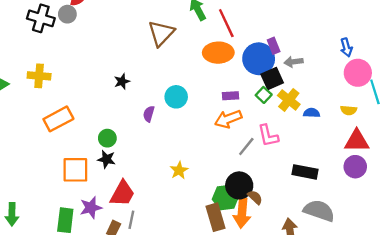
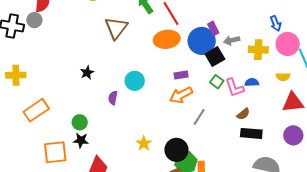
green square: (264, 95) -> (217, 82), moved
yellow cross: (289, 100) -> (258, 50), moved, turned -30
pink L-shape: (268, 136) -> (234, 88), moved
purple circle: (355, 167) -> (293, 135), moved
black circle: (239, 185) -> (176, 150), moved
brown semicircle: (255, 197) -> (243, 114), moved, turned 104

